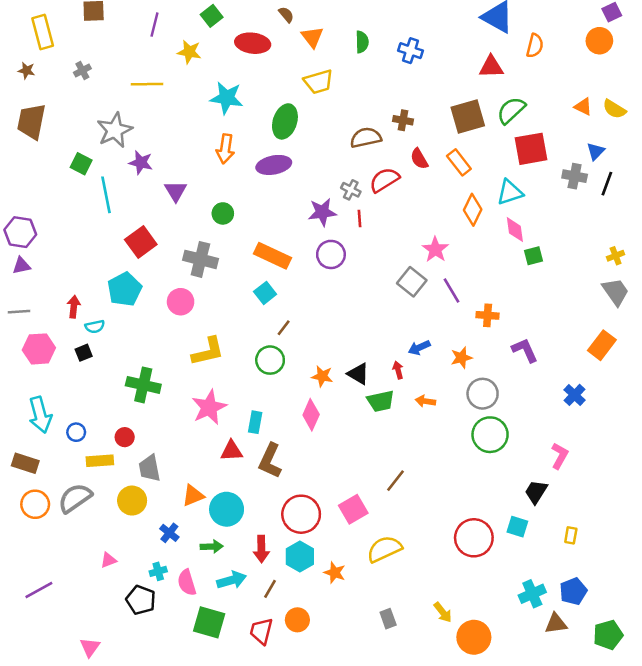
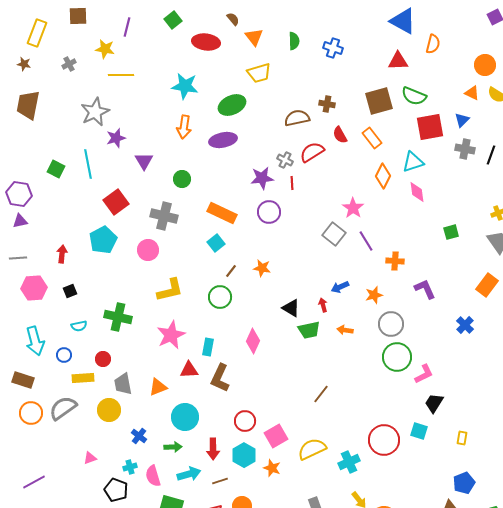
yellow rectangle: (43, 32) -> (37, 33), turned 36
orange circle: (599, 41) -> (485, 65), moved
yellow star: (189, 52) -> (105, 49), moved
green semicircle: (511, 110) -> (414, 96), turned -115
green ellipse: (285, 121) -> (232, 105), turned 48
blue triangle: (596, 151) -> (462, 120), moved
purple star: (141, 162) -> (116, 138), turned -30
green square: (81, 164) -> (56, 169), moved
green square: (534, 256) -> (451, 232), moved
cyan semicircle: (95, 327) -> (79, 326), moved
orange star: (322, 376) -> (262, 268), moved
pink L-shape: (560, 456) -> (424, 374), moved, turned 35
orange triangle: (193, 496) -> (158, 387), moved
pink square: (353, 509) -> (276, 436), moved
red circle: (301, 514) -> (245, 421), size x0.7
brown line: (270, 589) -> (220, 481), turned 42
cyan cross: (532, 594) -> (349, 462), moved

